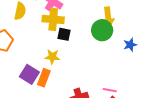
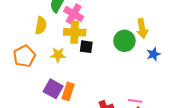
yellow arrow: (108, 17) -> (142, 29), moved
yellow star: (52, 57) -> (58, 55), moved

